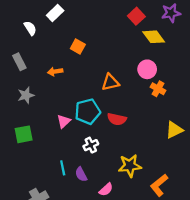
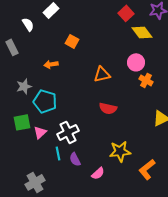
gray rectangle: (19, 62) -> (12, 47), moved
cyan pentagon: (88, 112) -> (45, 101), moved, turned 30
pink triangle: (64, 121) -> (40, 132), moved
white cross: (91, 145) -> (68, 132), moved, size x1.5

